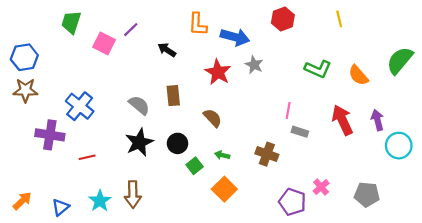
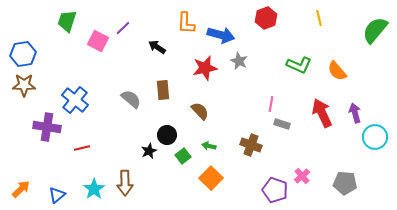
green semicircle: (400, 60) -> (375, 30), moved
red star: (218, 72) -> (205, 68), turned 30
black star: (139, 142) -> (149, 151), moved, size x0.6

